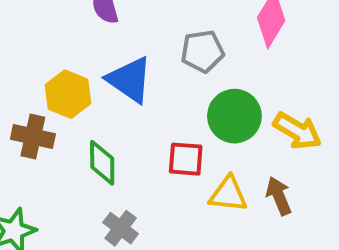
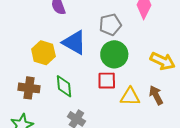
green circle: (234, 116) -> (114, 54), moved
brown cross: (33, 137) -> (29, 88), moved

